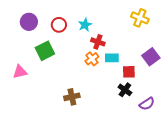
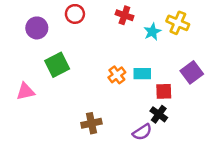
red circle: (59, 25) -> (75, 14), moved
cyan star: (85, 25) -> (152, 32), moved
red cross: (98, 42) -> (124, 15), moved
purple semicircle: (147, 104) -> (142, 132), moved

